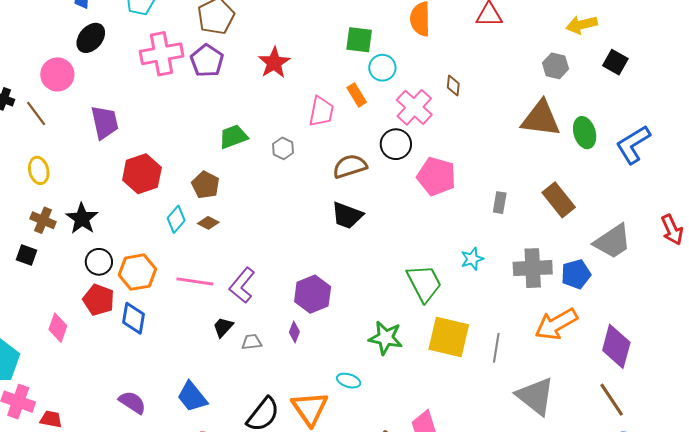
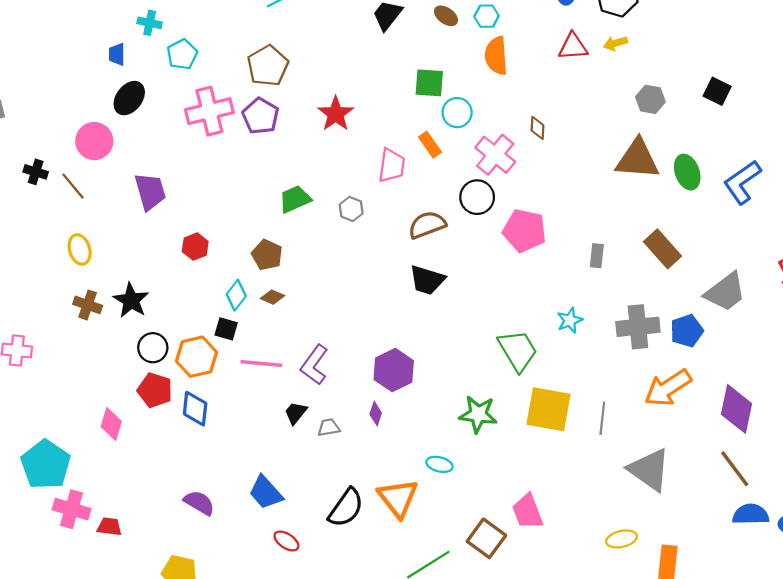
yellow arrow: (582, 25) -> (615, 43), moved, size x0.7
red hexagon: (142, 174) -> (195, 247), size x0.6
black square: (27, 255) -> (226, 329), moved

